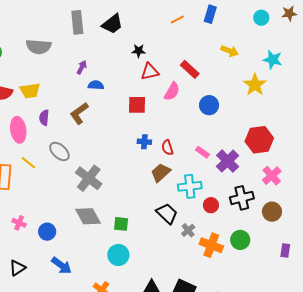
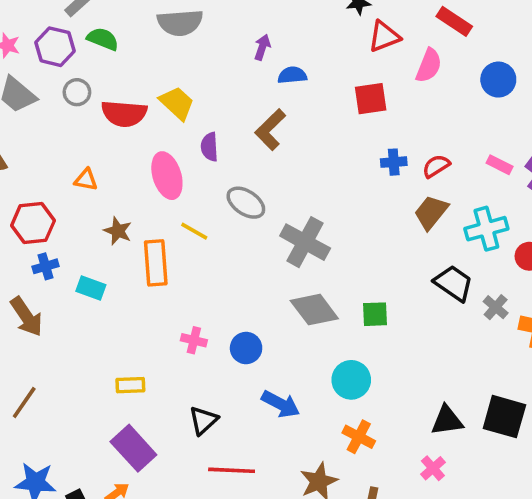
yellow trapezoid: (30, 91) -> (177, 103), turned -120
red semicircle: (167, 148) -> (436, 166), turned 84
cyan circle: (118, 255) -> (351, 380), moved

